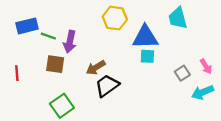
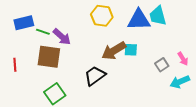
blue triangle: (145, 37) -> (139, 20), moved
purple arrow: (70, 42) -> (62, 37), turned -60
brown square: (55, 64) -> (49, 57), size x1.4
brown arrow: (96, 68) -> (114, 51), moved, size x1.4

